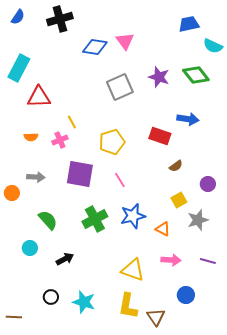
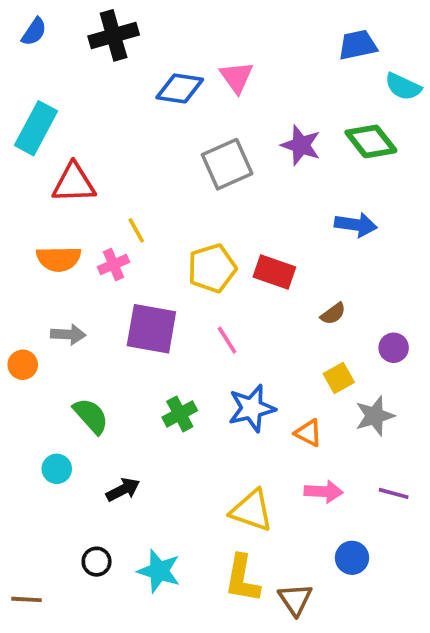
red rectangle: (160, 136) -> (274, 272), moved
orange semicircle: (31, 137) -> (59, 259), size x1.6
green cross: (95, 219) -> (180, 414), size x0.7

